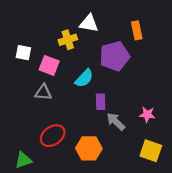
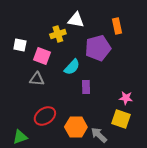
gray arrow: (116, 122) -> (99, 135), moved
yellow square: (151, 151) -> (121, 119), moved

